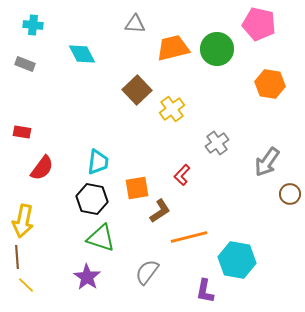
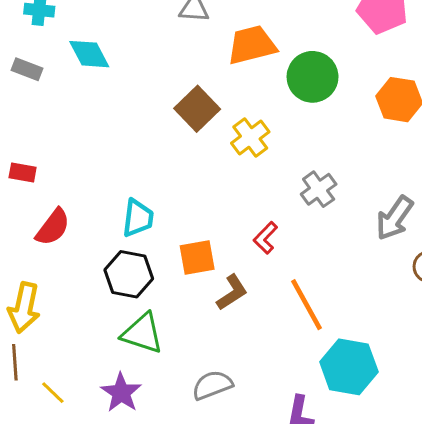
green circle: (217, 49) -> (313, 77), moved
cyan diamond: (82, 54) -> (89, 54), moved
orange line: (189, 237) -> (306, 305), moved, turned 75
gray semicircle: (147, 272) -> (212, 385), turned 32
yellow line: (26, 285) -> (53, 393), moved

